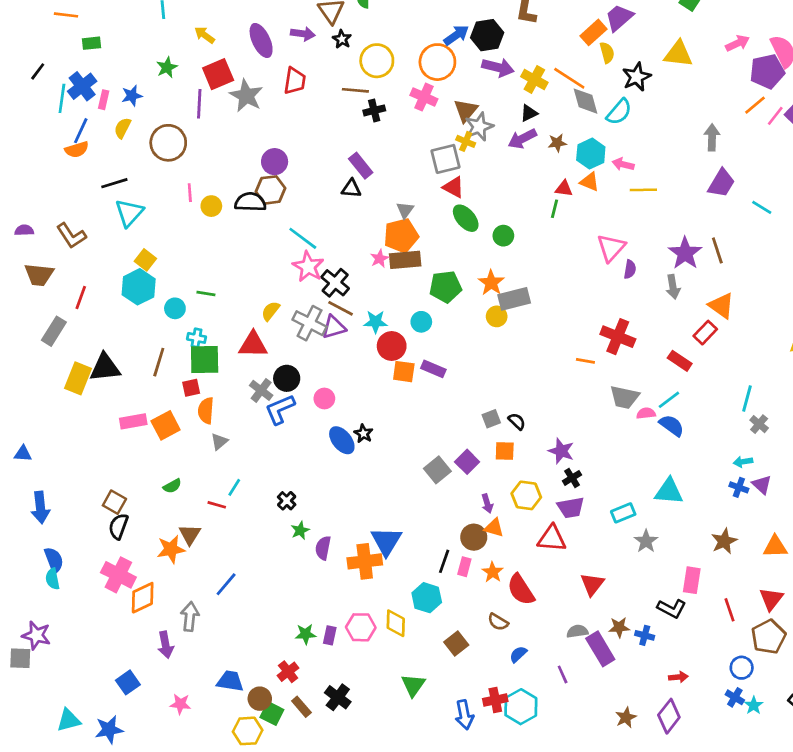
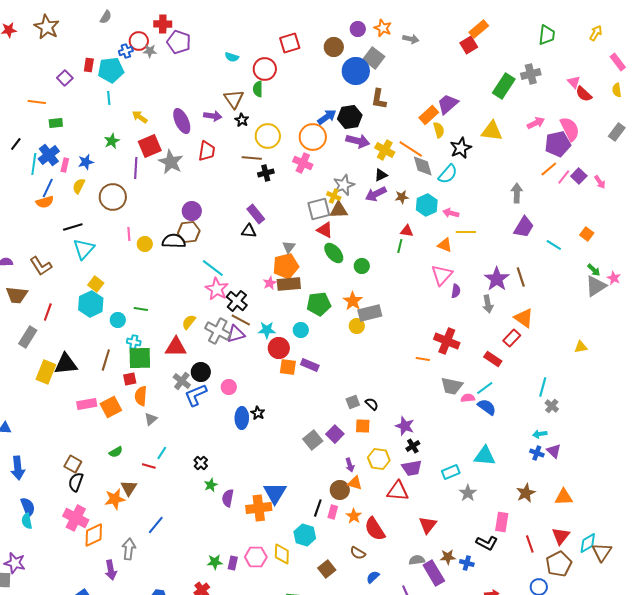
brown triangle: (466, 110) -> (339, 210), moved, turned 48
orange triangle: (590, 182) -> (445, 245), moved
blue ellipse: (342, 440) -> (242, 418), turned 40

